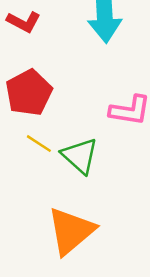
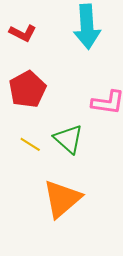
yellow line: (39, 144) -> (30, 144), moved

